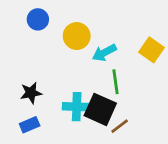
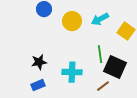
cyan arrow: (104, 53) -> (100, 19), moved
black square: (100, 109) -> (115, 67), moved

